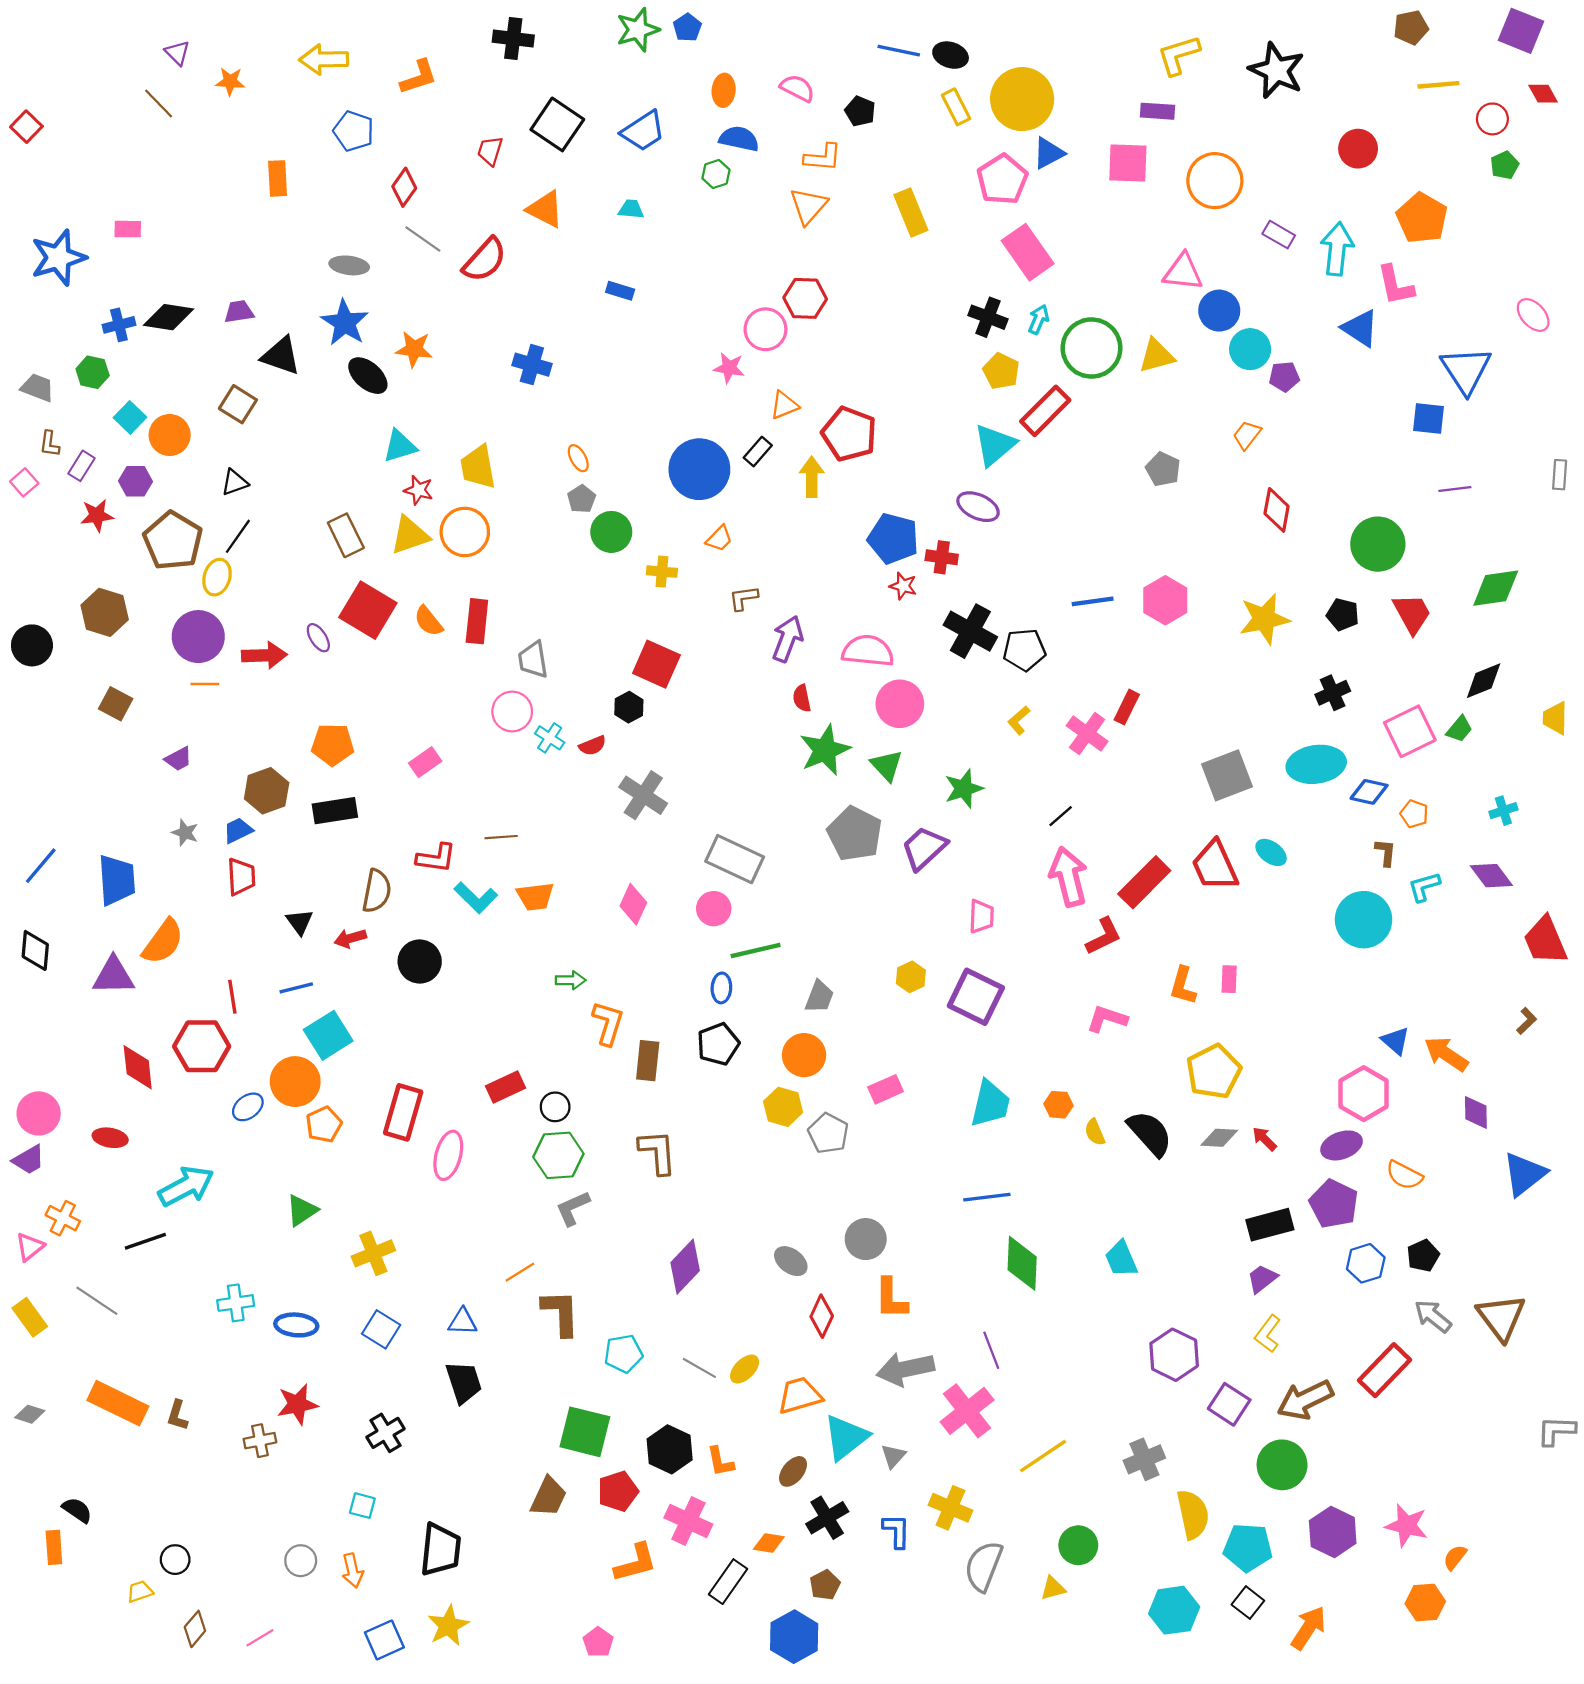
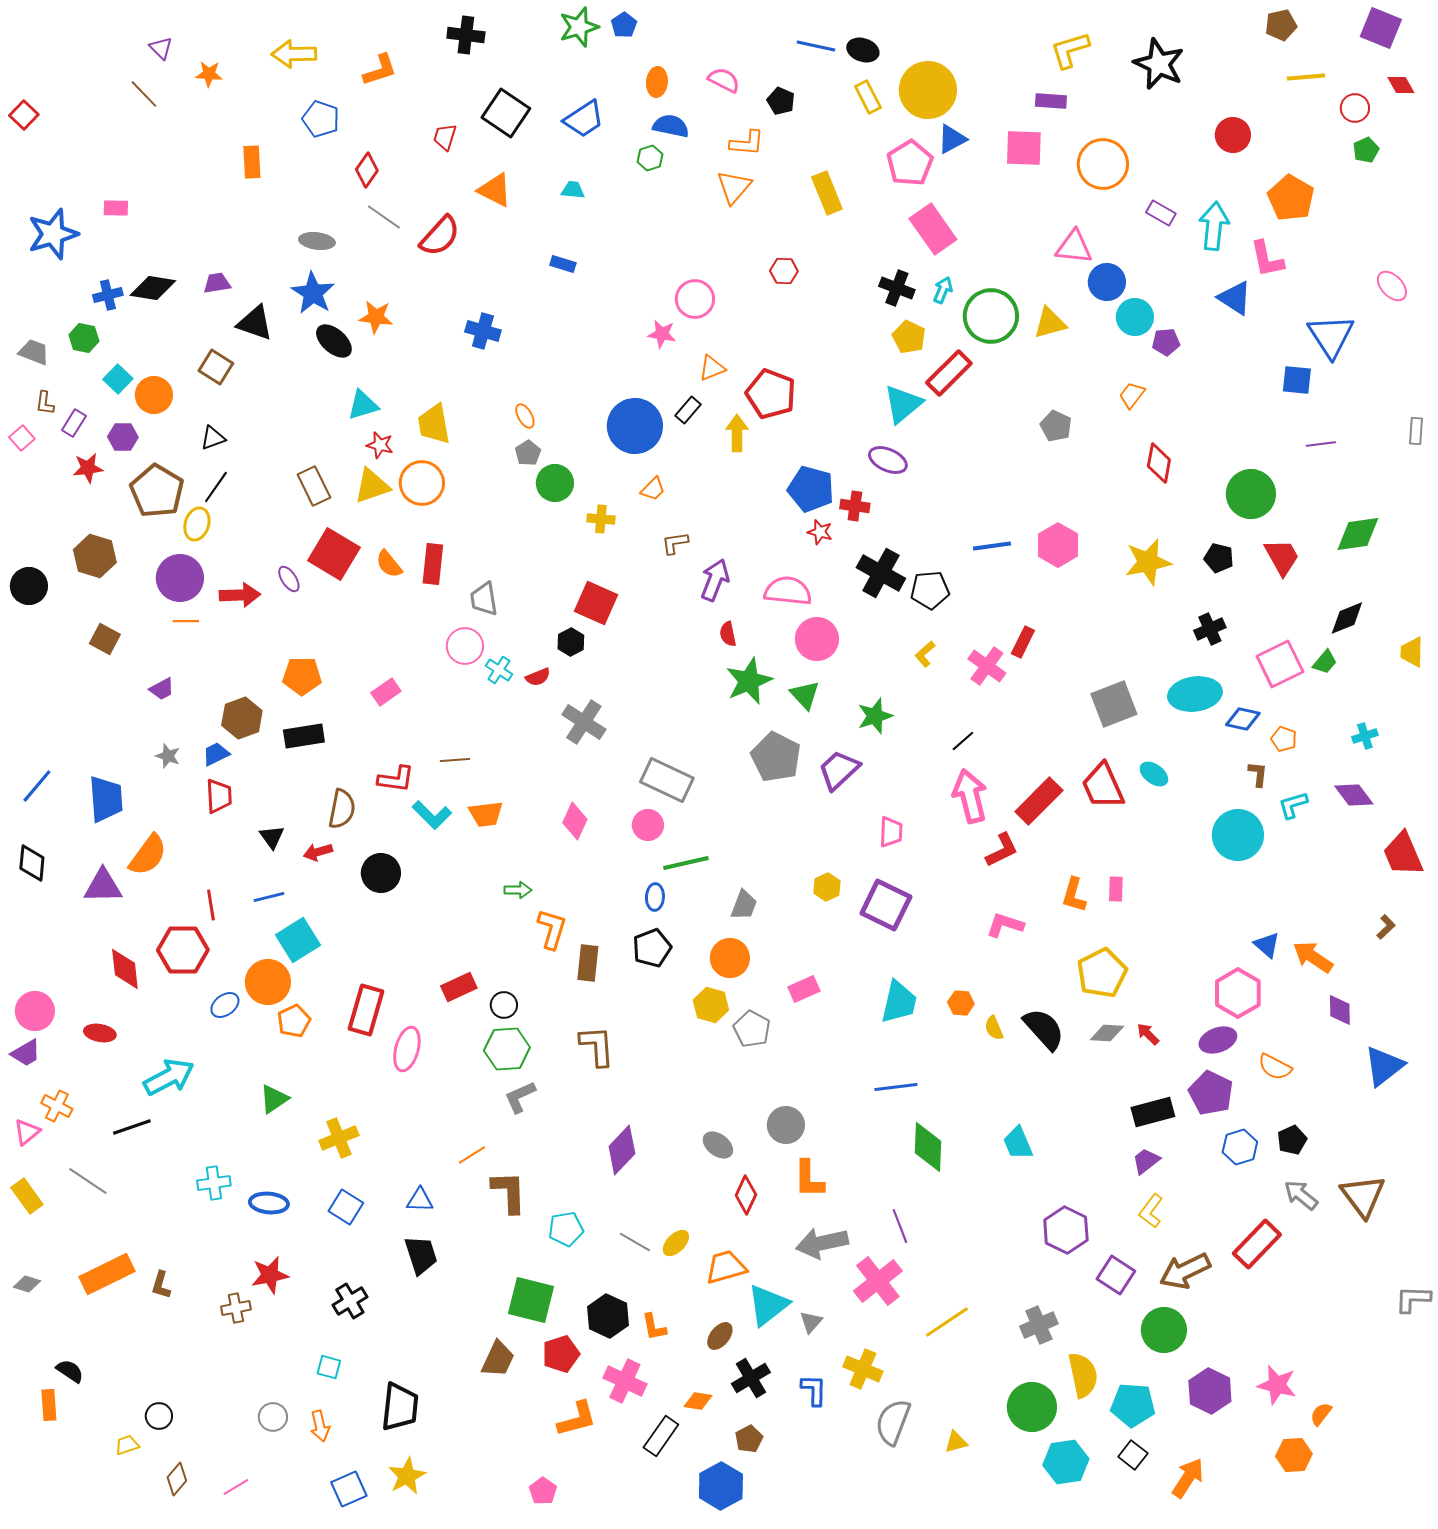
red hexagon: (805, 298) -> (784, 271), moved, size x0.7
orange rectangle: (118, 1403) -> (107, 1274), turned -52
green circle: (1078, 1545) -> (1032, 1407), moved, size x1.4

